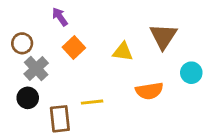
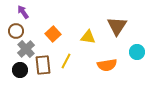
purple arrow: (60, 17) -> (23, 12), moved
yellow line: (92, 102) -> (66, 61), moved, turned -56
brown rectangle: (60, 119) -> (43, 65), moved

